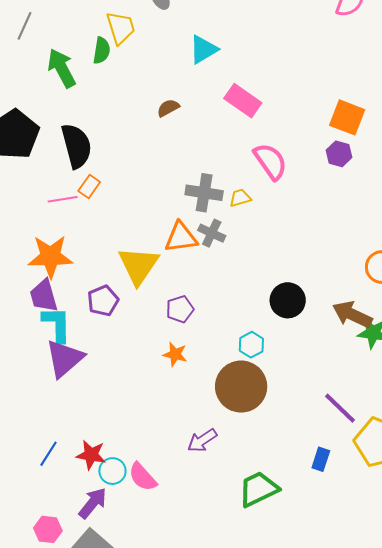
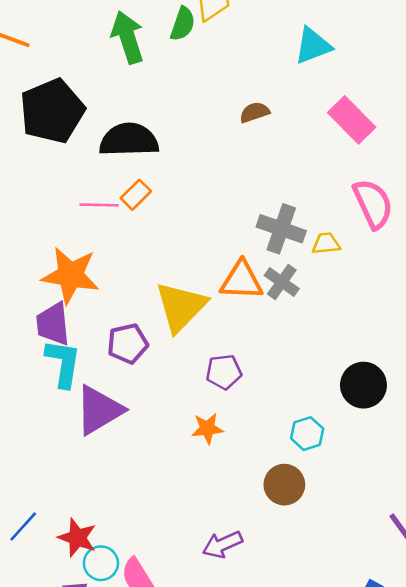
black semicircle: (76, 146) -> (129, 140), turned -87
orange star: (175, 354) -> (207, 428), turned -30
purple triangle: (65, 359) -> (99, 410), moved
brown circle: (241, 387) -> (284, 485), size x0.6

